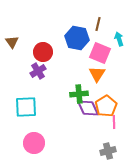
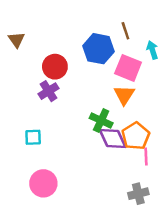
brown line: (98, 24) -> (125, 31), turned -32
brown triangle: (12, 42) -> (16, 40), moved
green cross: (79, 94) -> (101, 121), turned 30
cyan square: (26, 107) -> (33, 137), size x0.6

